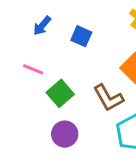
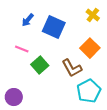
blue square: (81, 36) -> (54, 27), size x1.6
purple circle: (65, 134) -> (14, 97), moved

